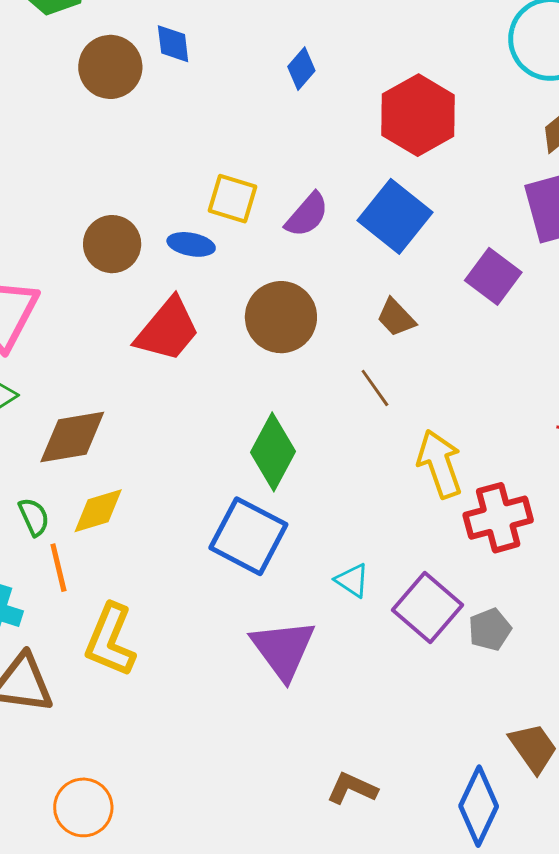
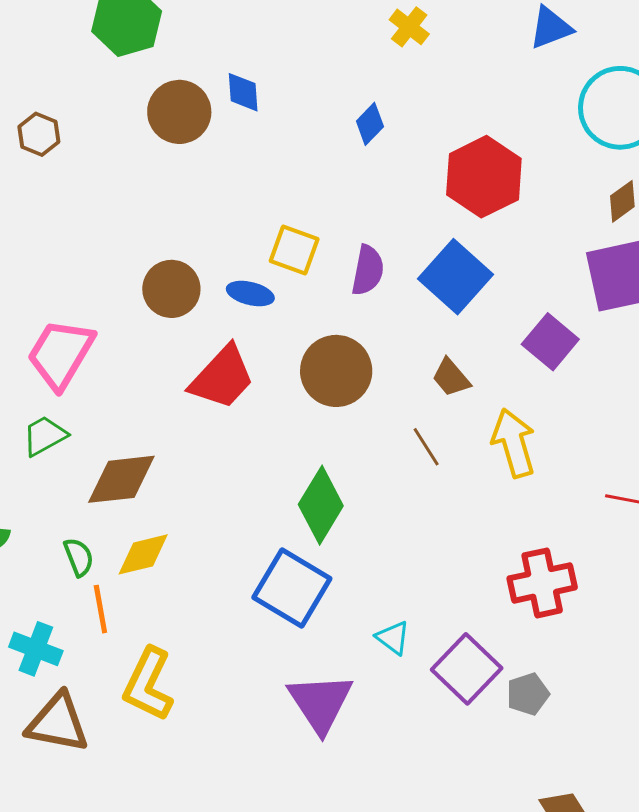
purple semicircle: (307, 215) -> (368, 270), turned -33
yellow arrow: (440, 464) -> (514, 443), moved

